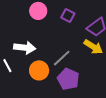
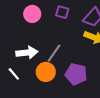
gray line: (62, 58) -> (54, 53), moved

